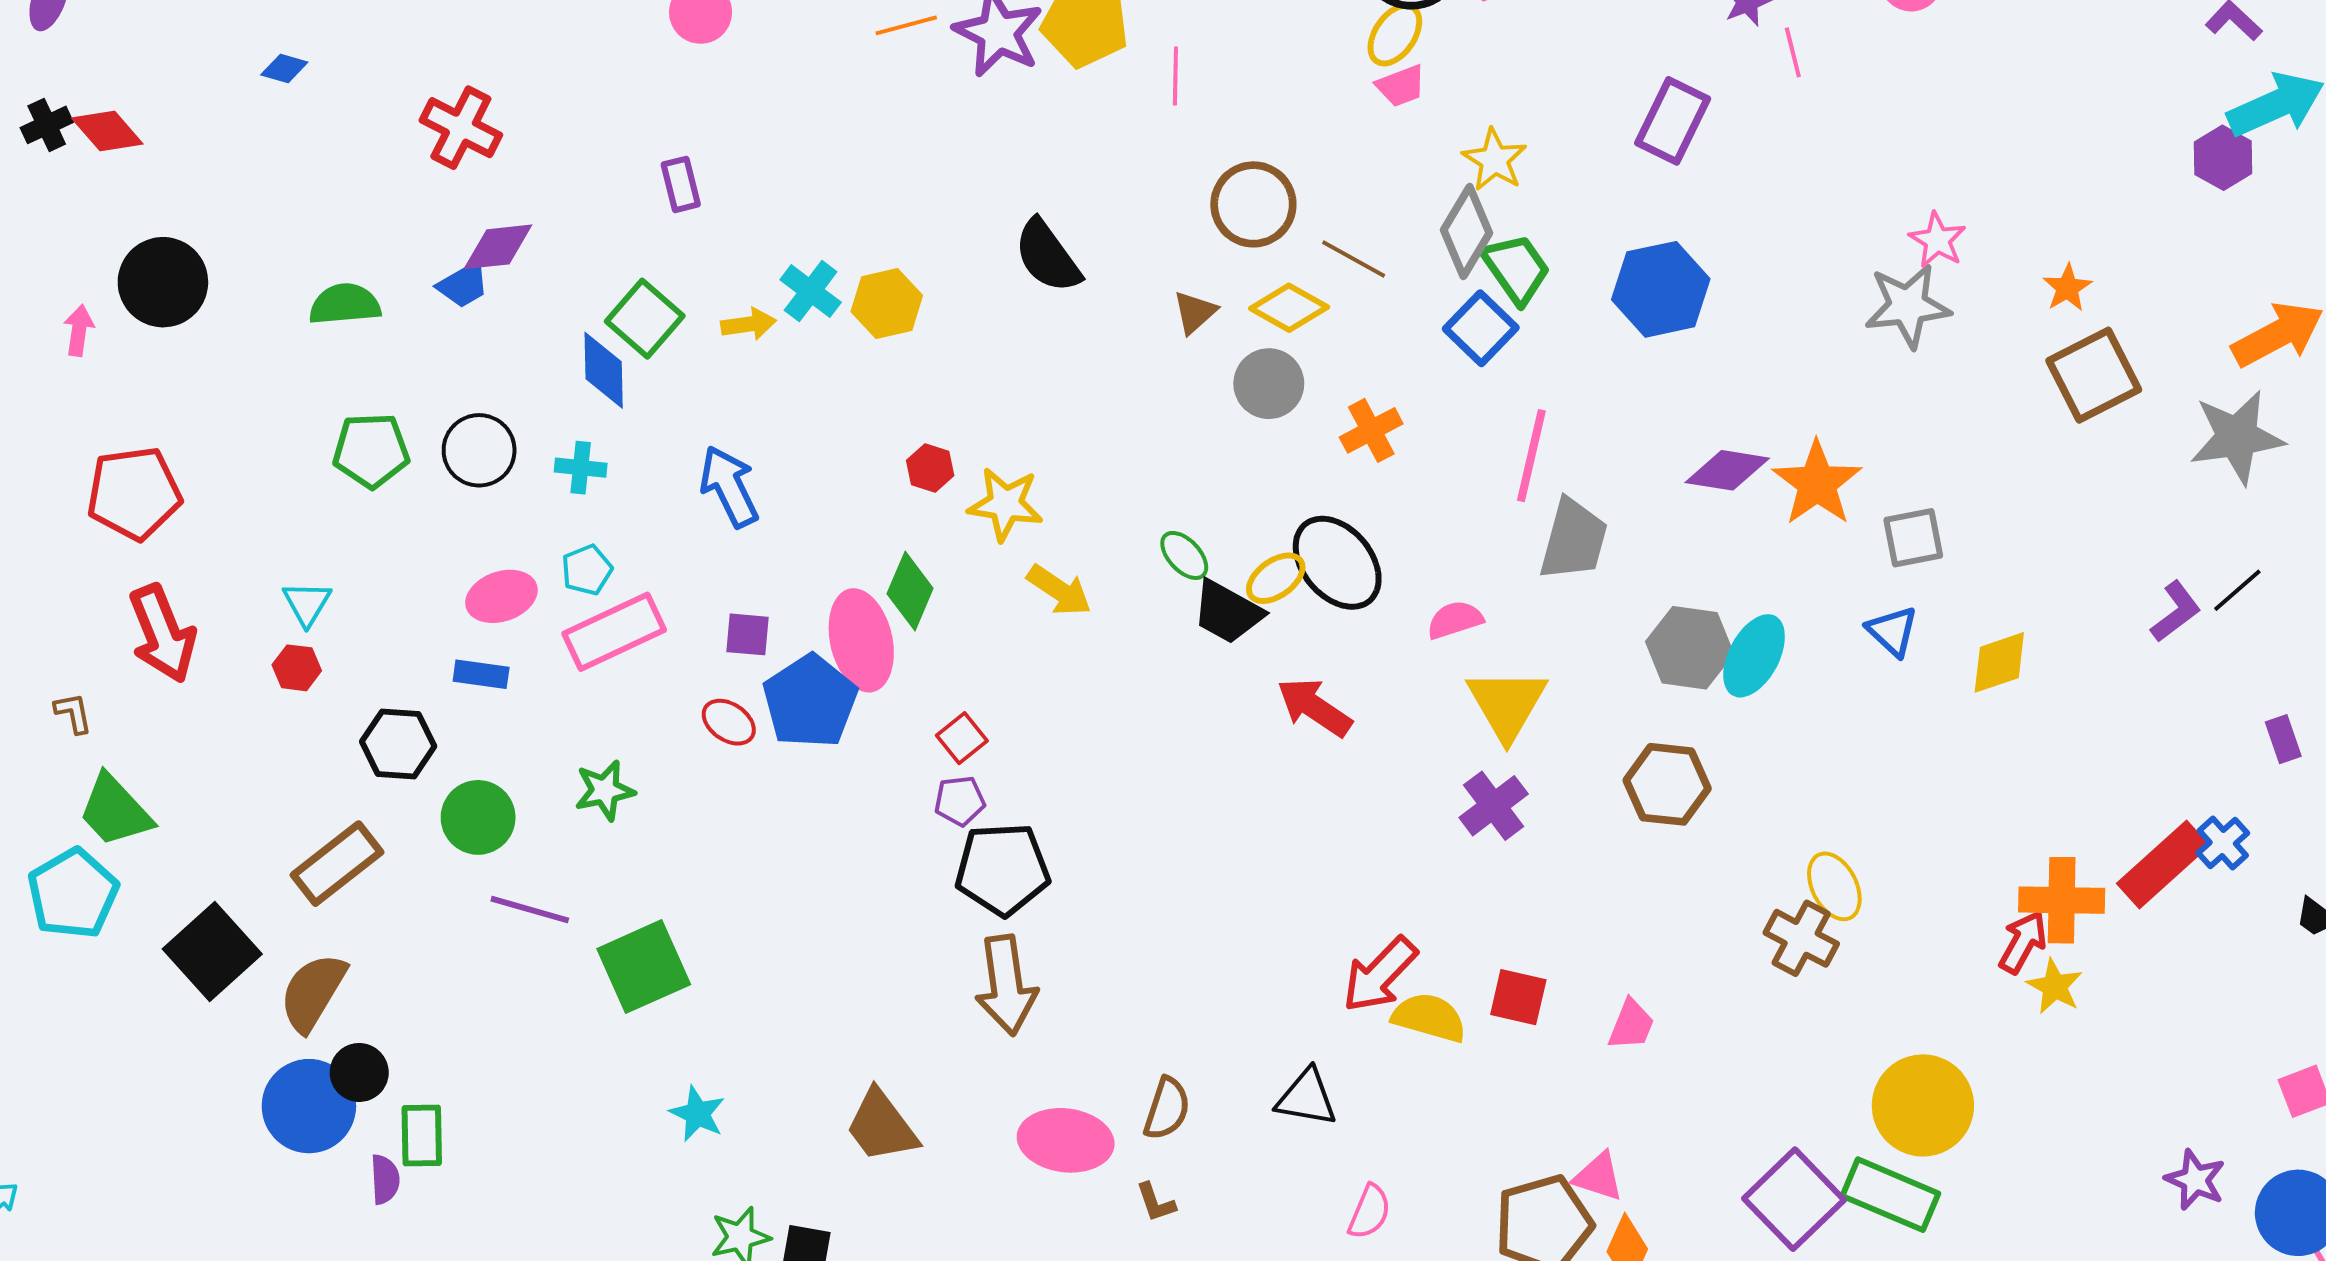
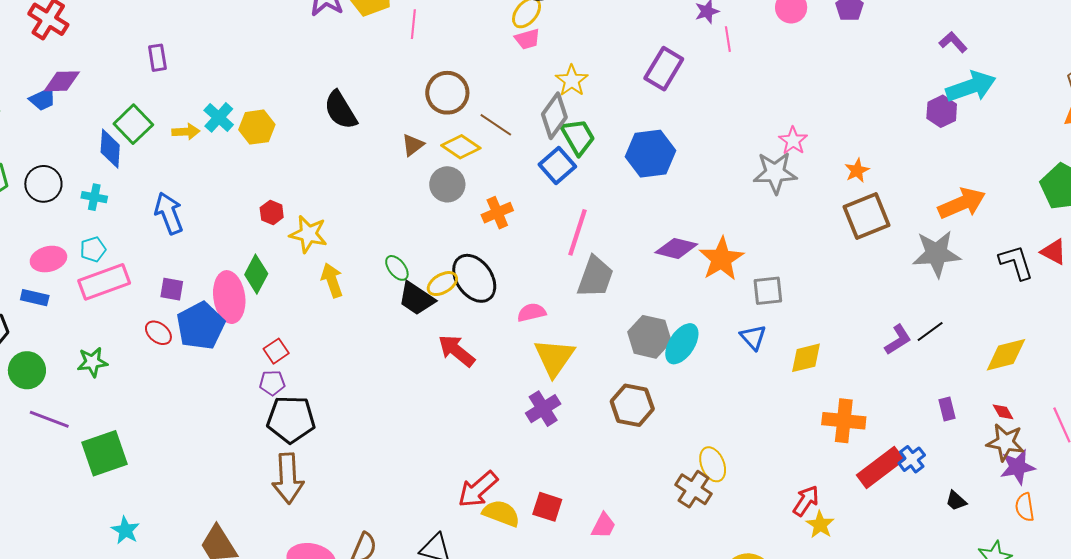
yellow arrow: (1059, 590) -> (332, 280), turned -148
orange cross: (2062, 900) -> (844, 421), moved

